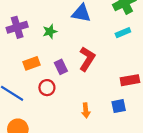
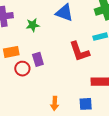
red L-shape: (87, 59) -> (79, 52), moved, turned 120
red circle: (47, 88) -> (22, 69), moved

